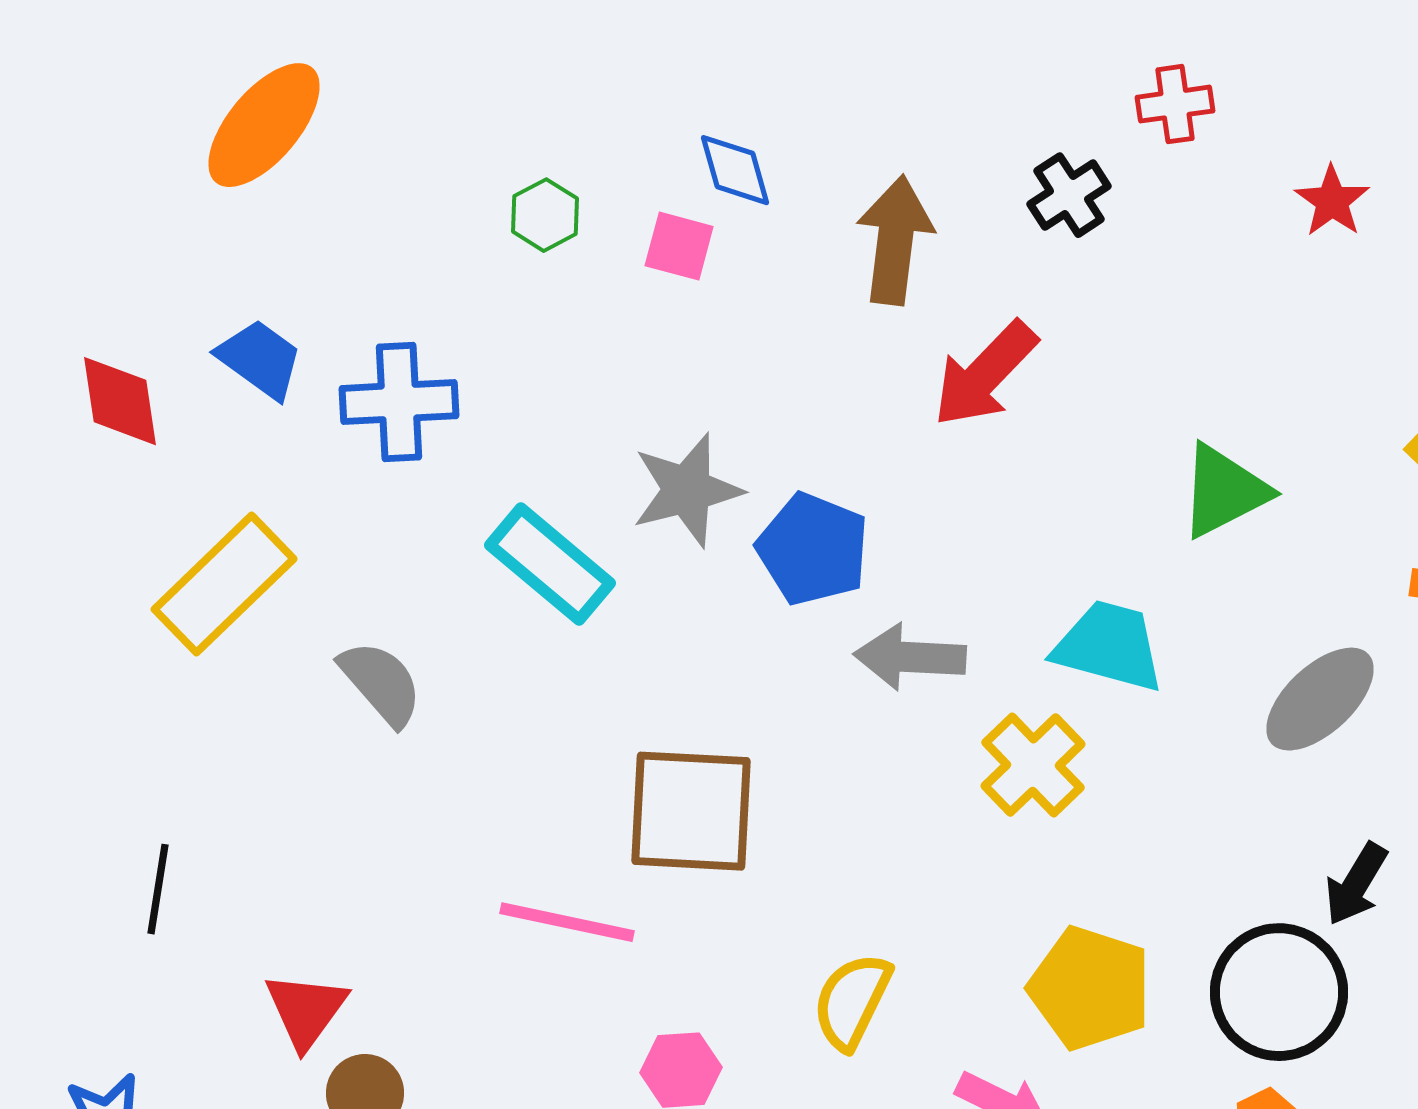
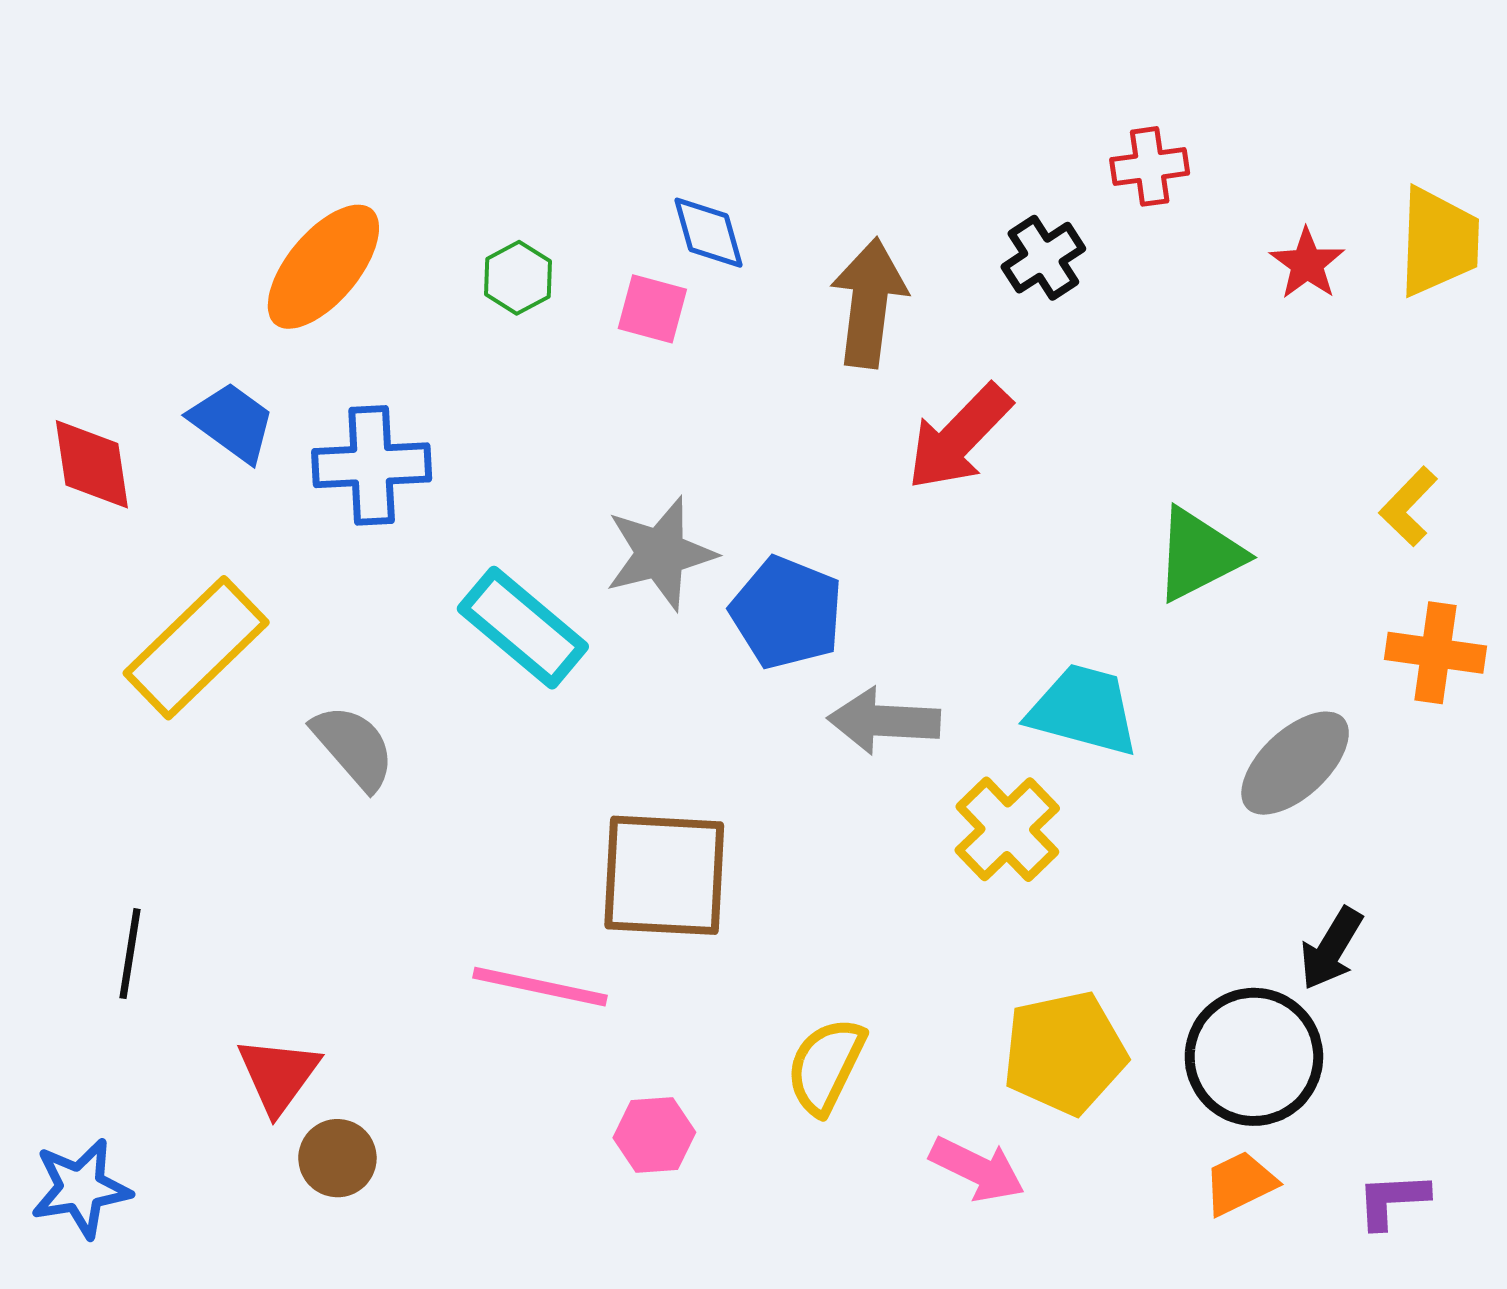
orange ellipse: (264, 125) -> (323, 267), moved
yellow pentagon: (1090, 988) -> (1064, 1053), turned -30

